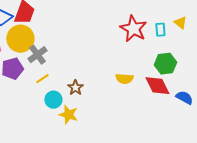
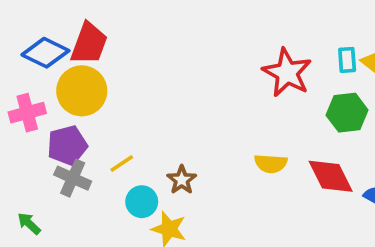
cyan rectangle: (160, 30) -> (347, 60), moved
gray cross: (37, 55) -> (73, 178), moved, turned -30
green hexagon: (165, 64) -> (347, 113), moved

